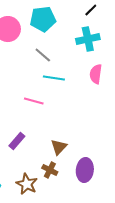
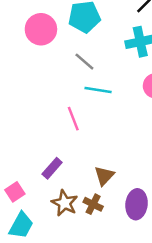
pink line: (34, 101) -> (73, 119), turned 54
brown star: (27, 184) -> (65, 203), moved

